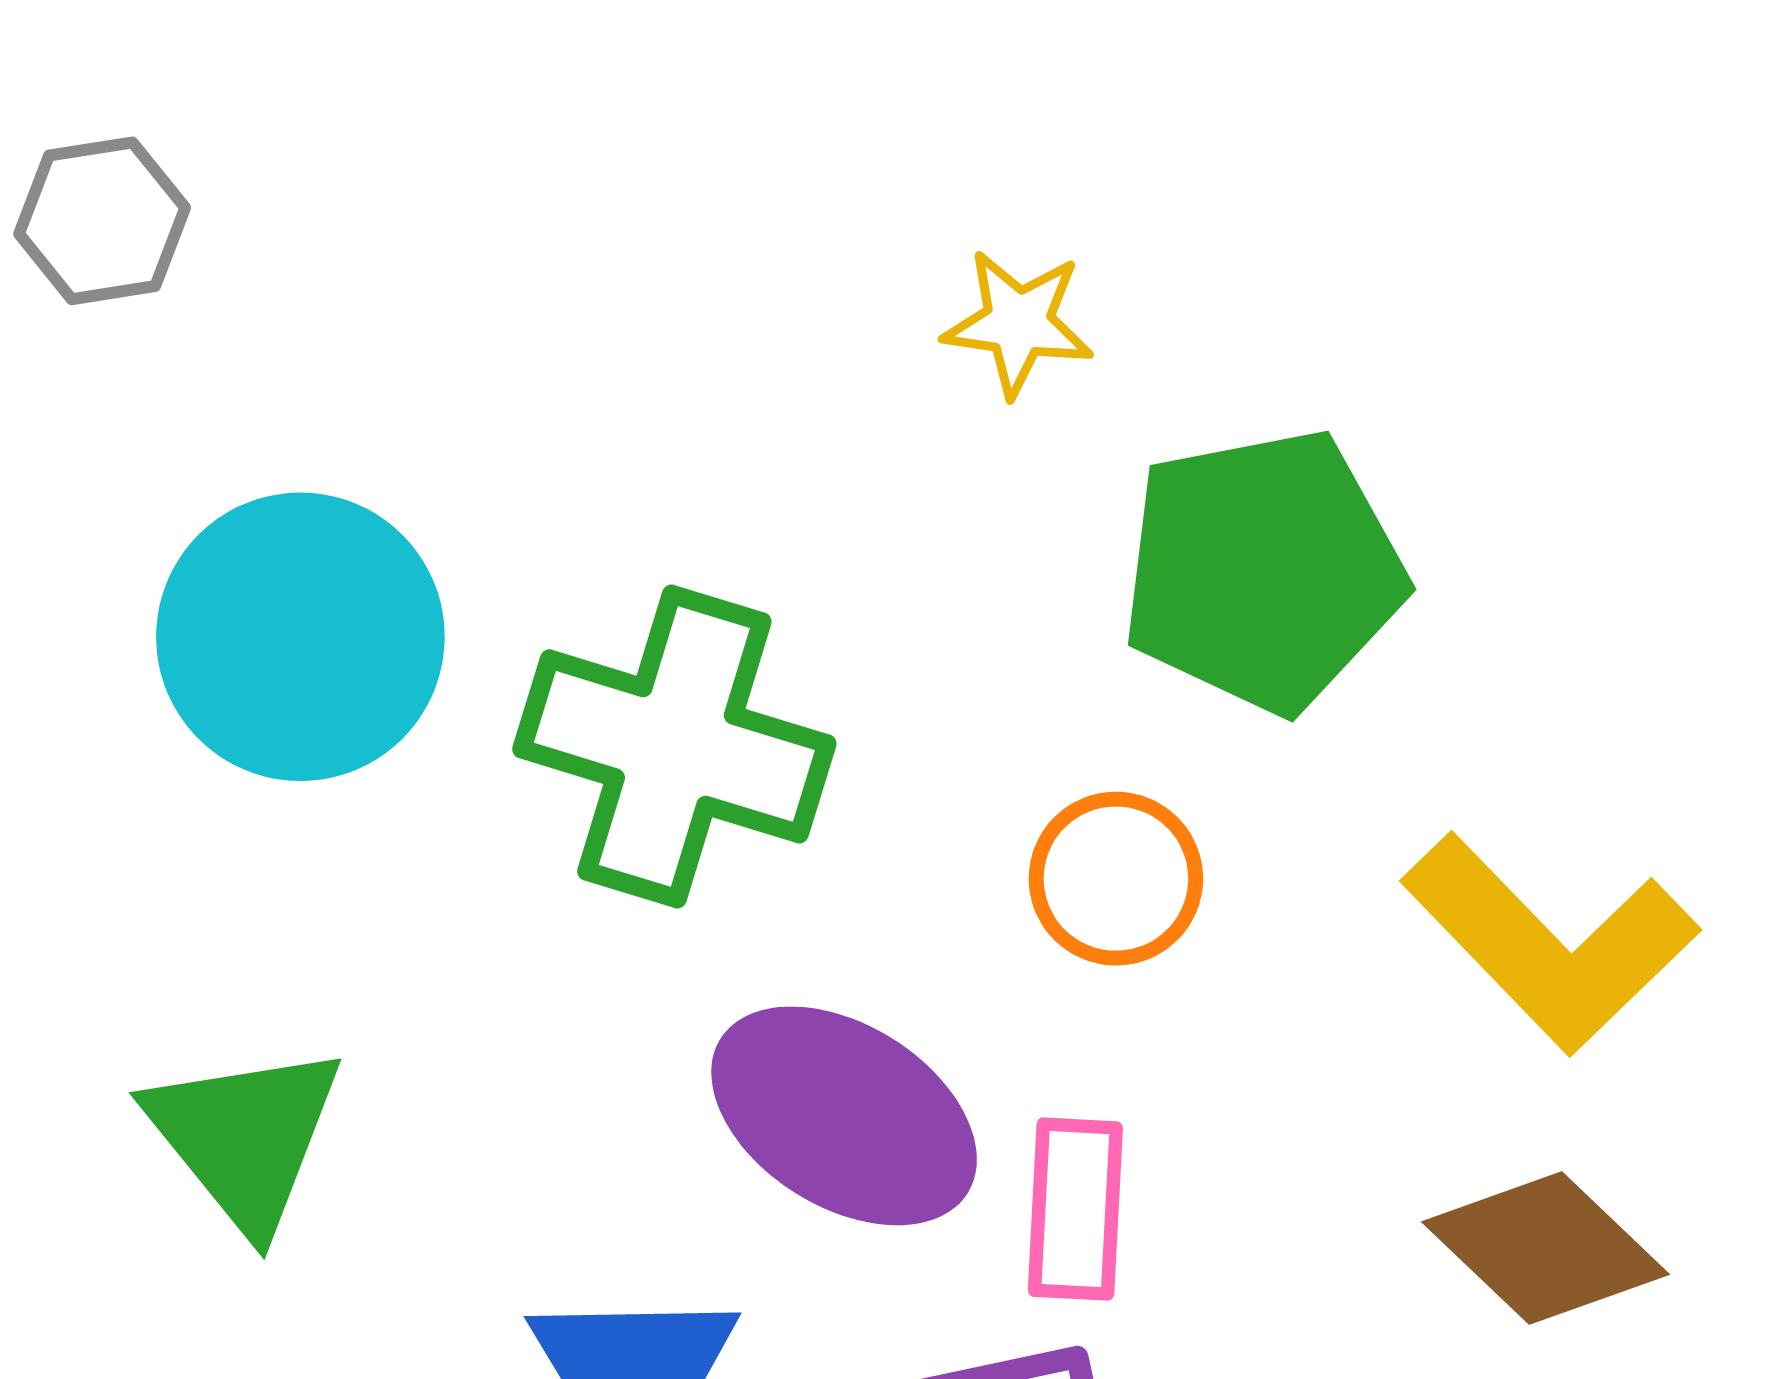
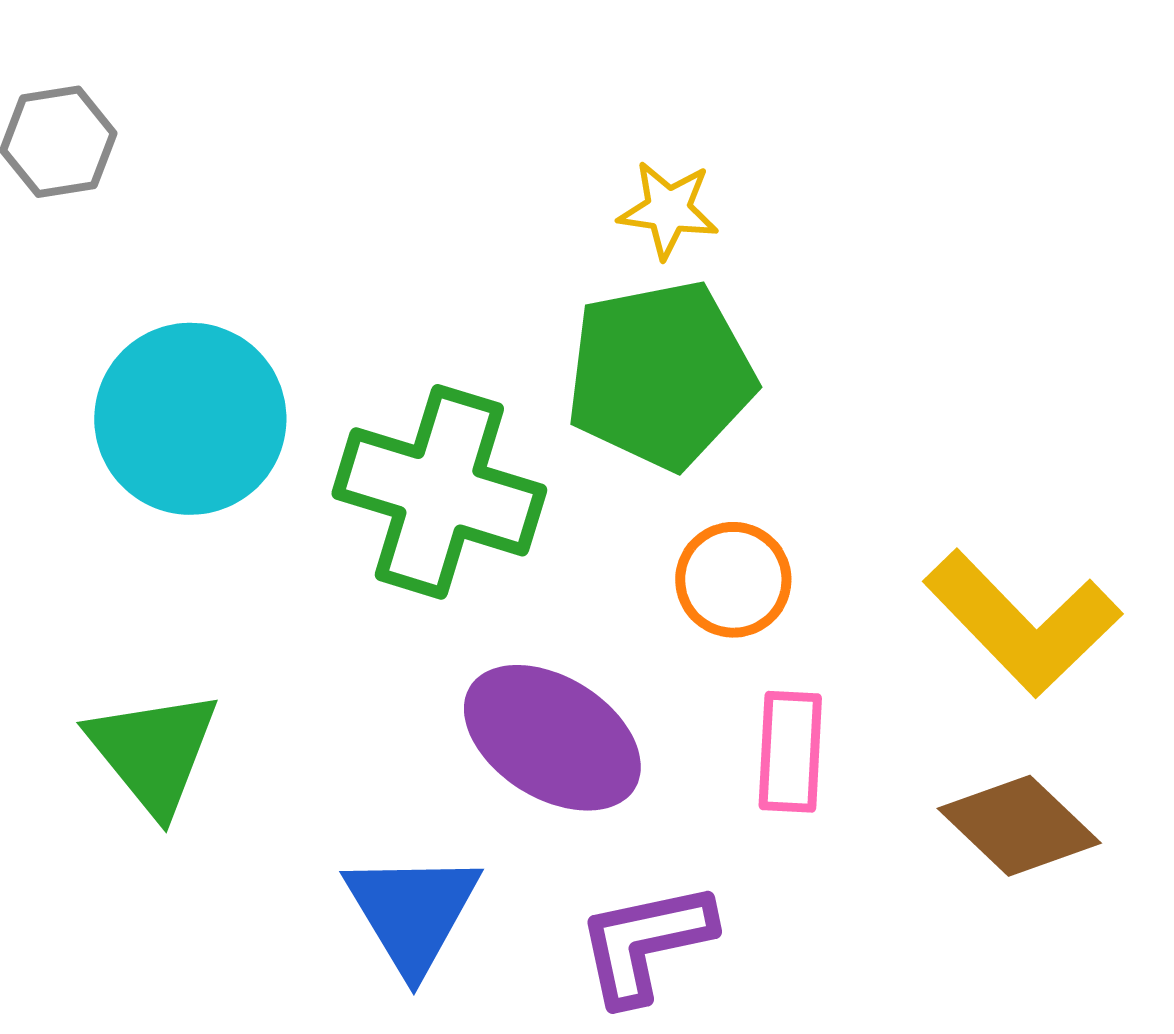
green pentagon: (1263, 571) -> (660, 375), moved
pink rectangle: (1075, 1209) -> (790, 752), moved

